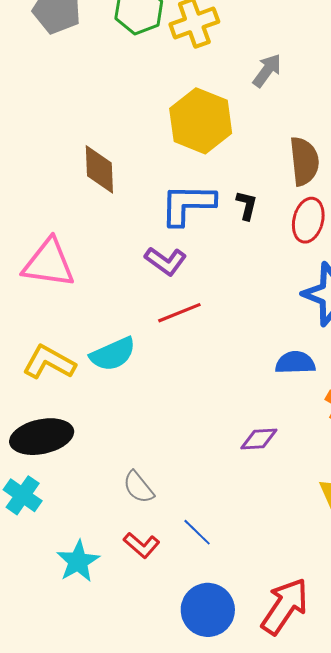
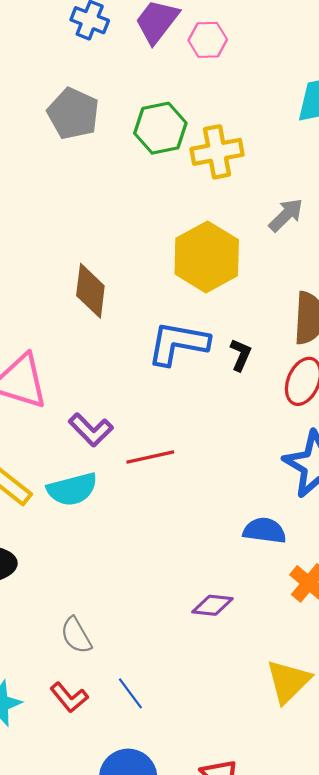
purple L-shape: (166, 261) -> (91, 430), moved

